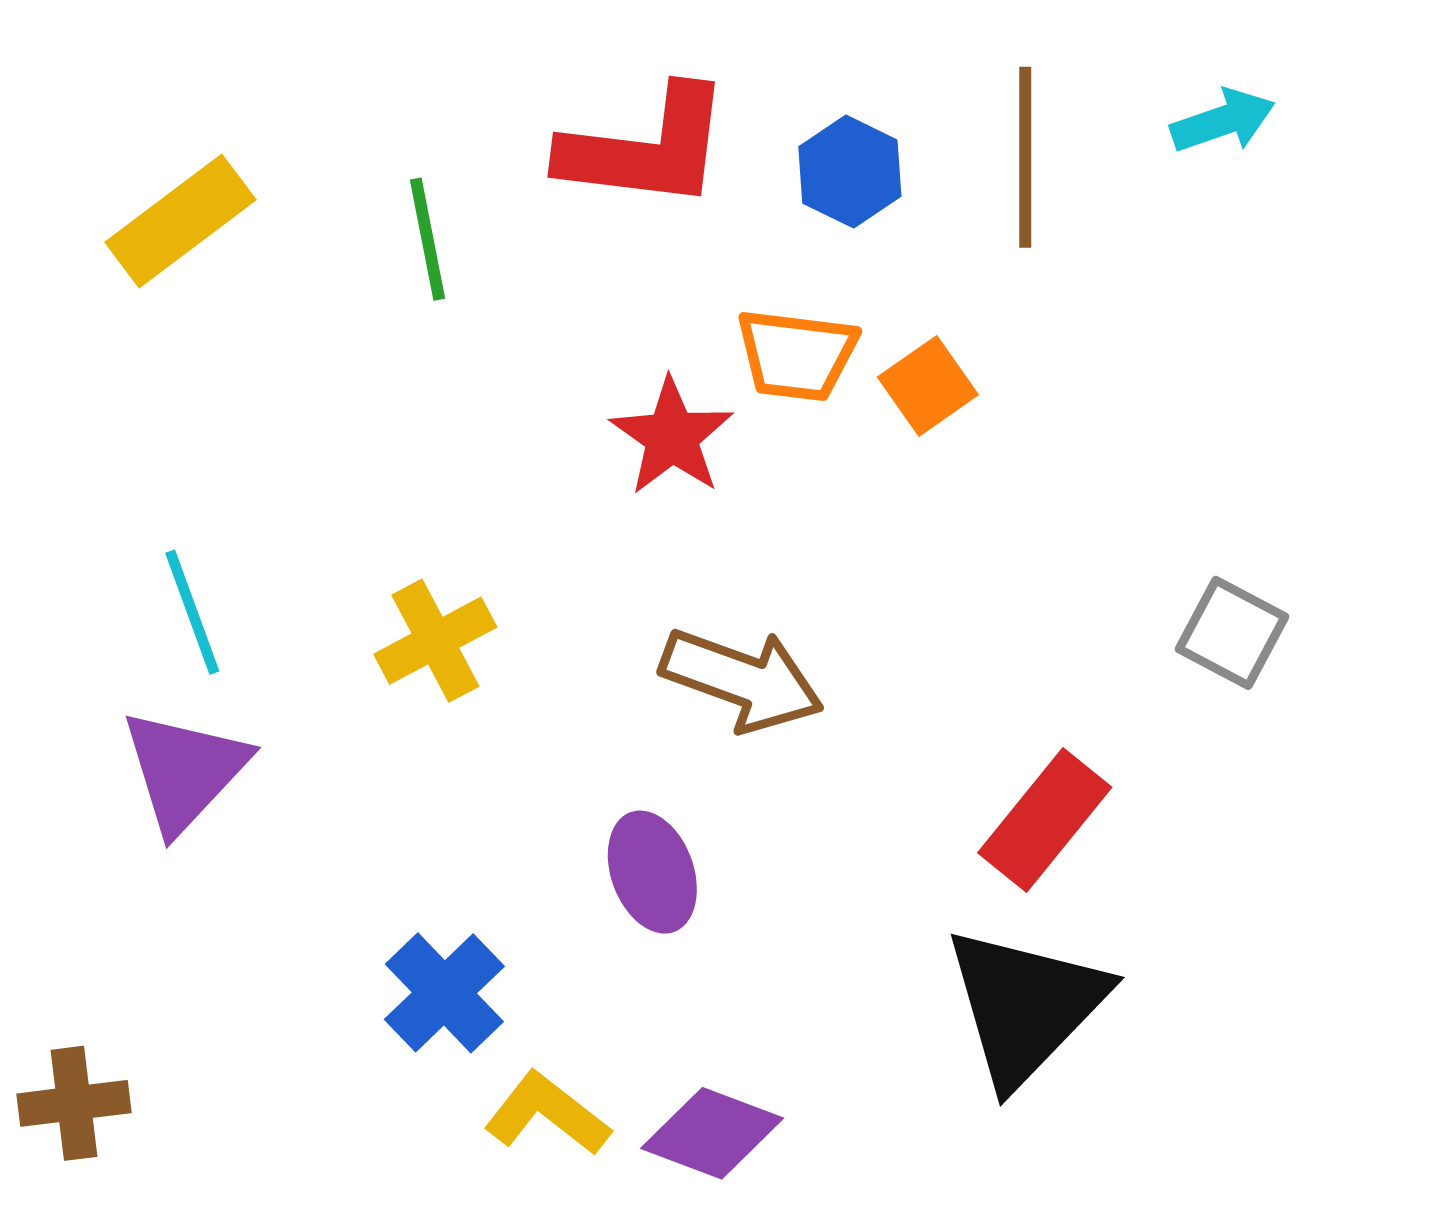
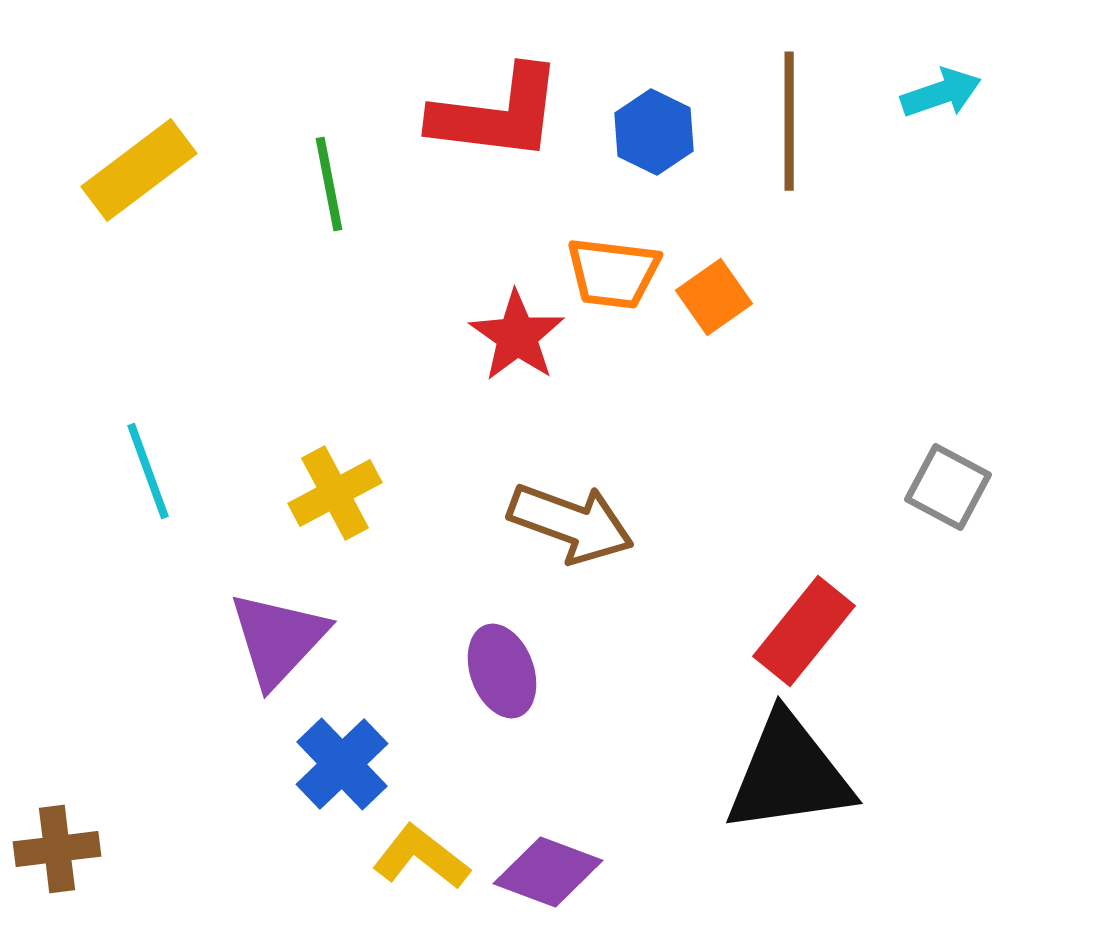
purple triangle: (184, 771) -> (278, 639), moved
black triangle: (1025, 1006) -> (789, 774), turned 38

